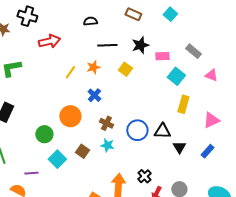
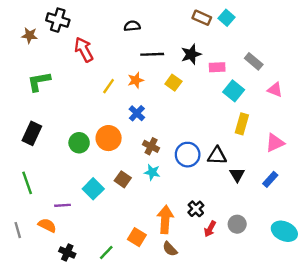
brown rectangle: (133, 14) -> (202, 18), moved
red arrow: (49, 41) -> (84, 50), turned -105
green circle: (44, 134) -> (79, 143), moved

